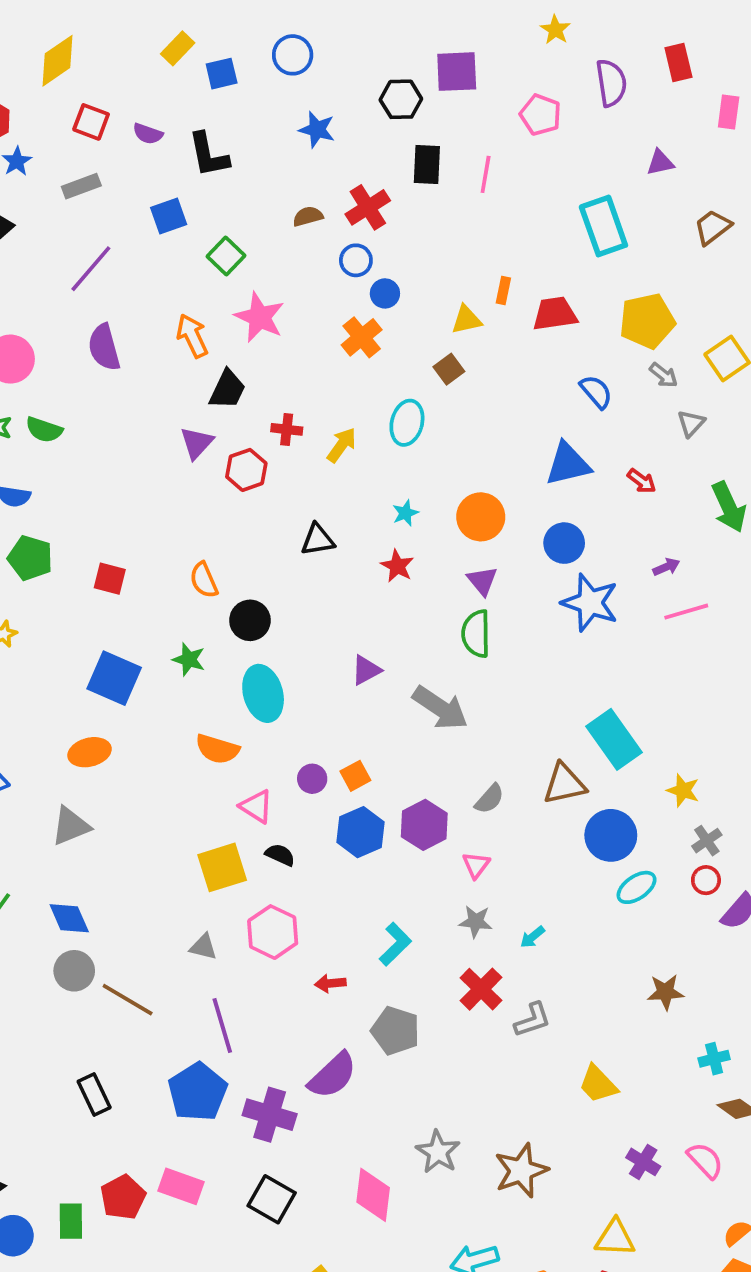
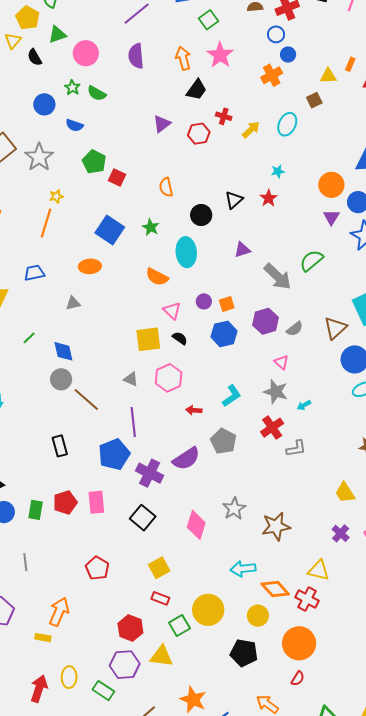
purple triangle: (197, 443) -> (162, 124), moved
orange circle: (481, 517) -> (331, 185), moved
black triangle: (318, 540) -> (234, 200), moved, turned -42
green pentagon: (30, 558) -> (94, 162), moved
purple triangle: (482, 581) -> (331, 217), moved
black circle: (250, 620) -> (201, 215), moved
green semicircle: (476, 634) -> (311, 261), moved, turned 40
brown triangle: (564, 784) -> (335, 328), turned -40
purple hexagon: (424, 825) -> (266, 321), moved
gray triangle: (71, 826) -> (73, 303), size x0.7
pink triangle: (476, 865) -> (281, 362), turned -35
gray star: (476, 921) -> (276, 392), size x1.4
yellow trapezoid: (598, 1084) -> (345, 493), moved
pink rectangle: (181, 1186) -> (96, 502), turned 55

